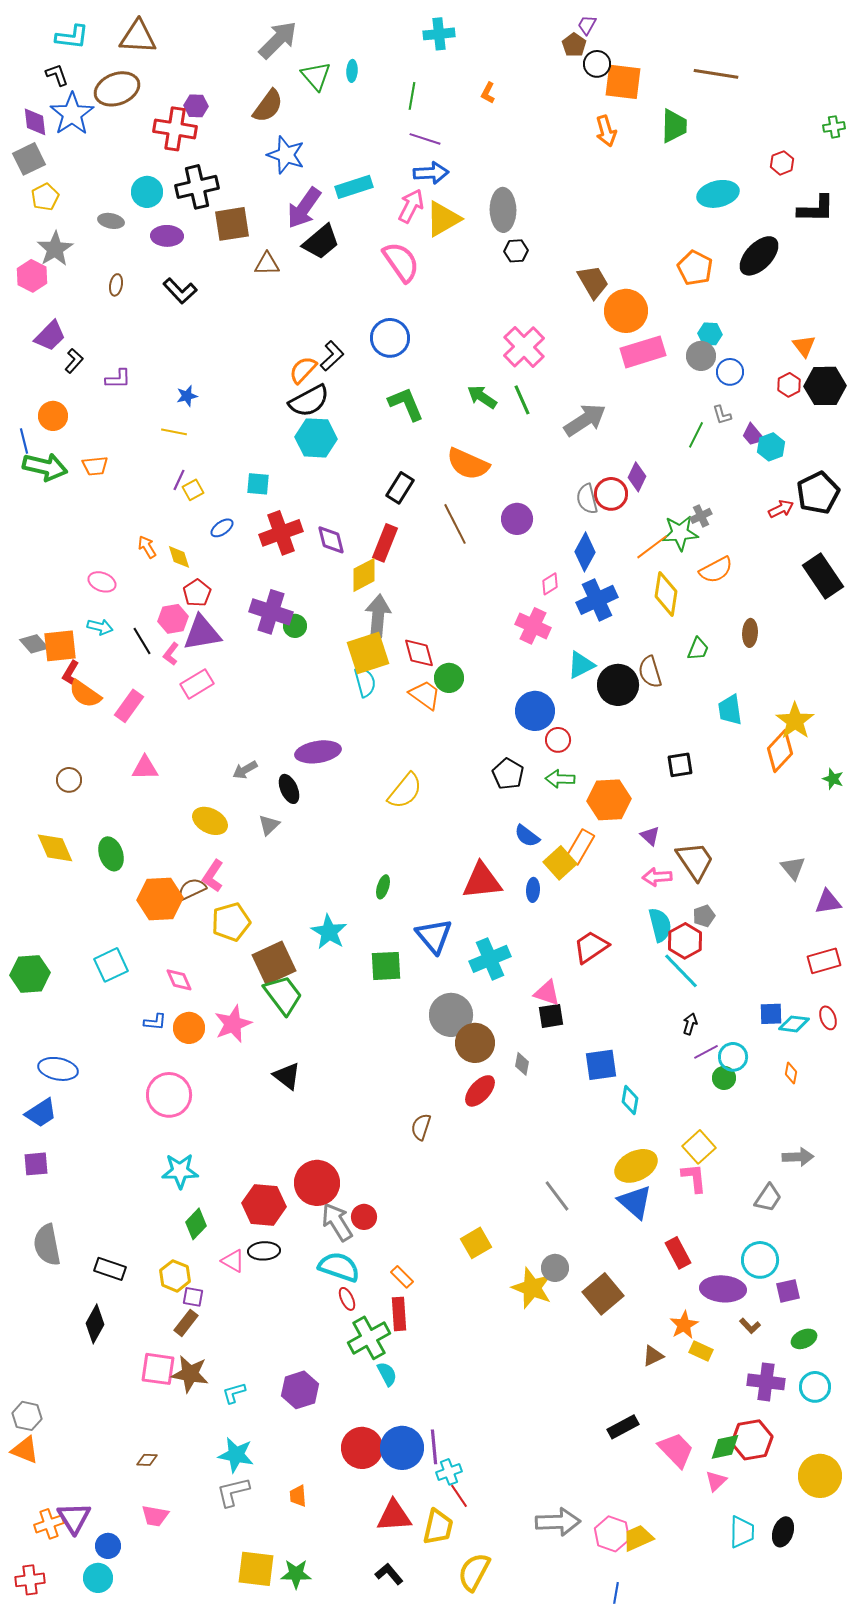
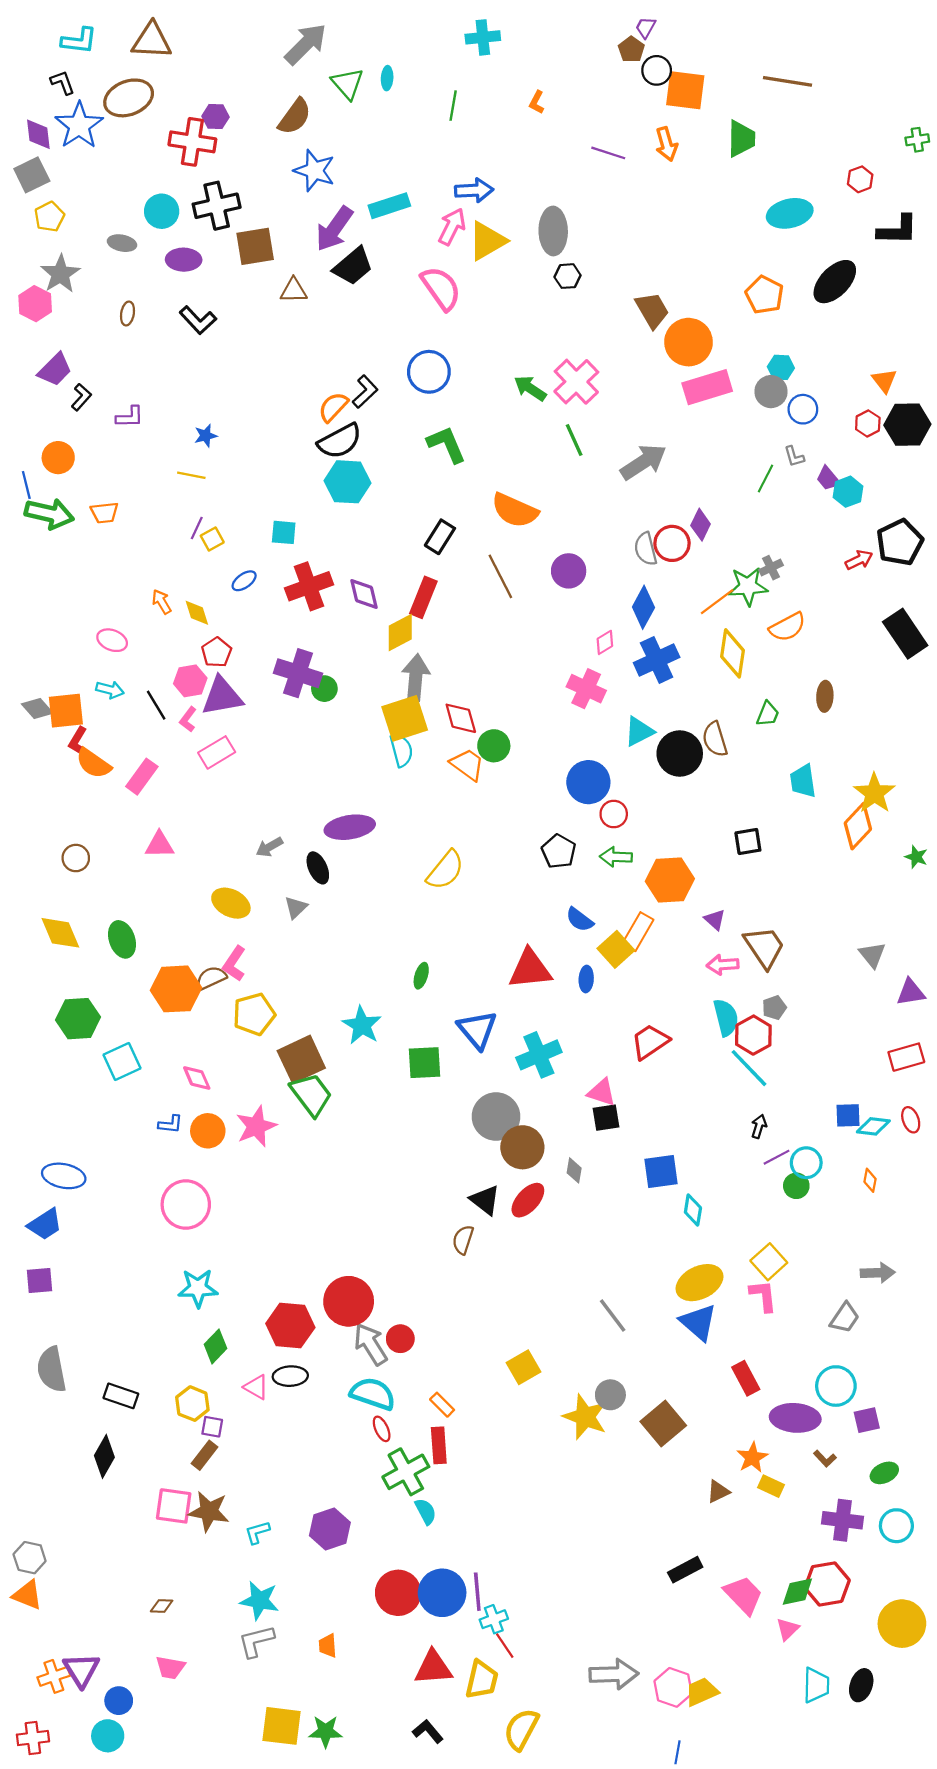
purple line: (425, 139) -> (608, 153), moved
green arrow: (482, 397) -> (530, 388), moved
green hexagon: (30, 974) -> (78, 1019), moved
black triangle: (287, 1076) -> (485, 1200), moved

